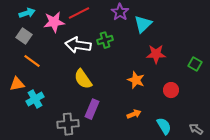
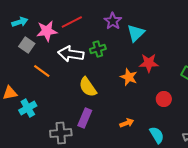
gray square: (24, 36) -> (27, 45), moved
orange line: (32, 61) -> (42, 71), moved
yellow semicircle: (83, 79) -> (88, 87), moved
orange star: (136, 80) -> (129, 77), moved

